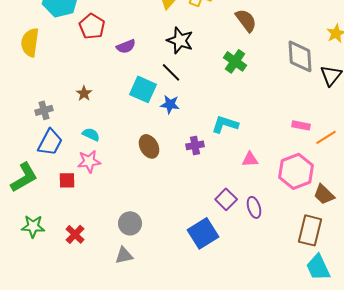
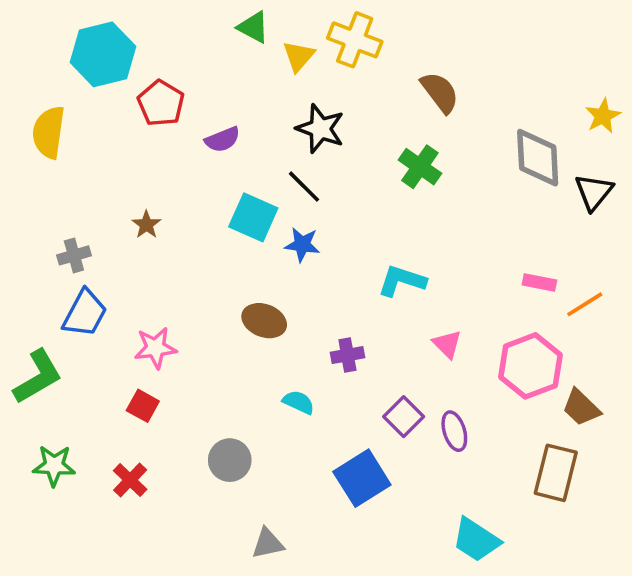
cyan semicircle: (91, 134) -> (299, 402), moved
purple cross: (195, 145) -> (347, 355), moved
brown ellipse: (149, 146) -> (264, 321), turned -40
pink triangle: (250, 159) -> (447, 344), turned 48
red square: (67, 180) -> (143, 406), moved, turned 30
gray triangle: (124, 255) -> (268, 543), moved
cyan trapezoid: (318, 267) -> (476, 540), moved, turned -32

